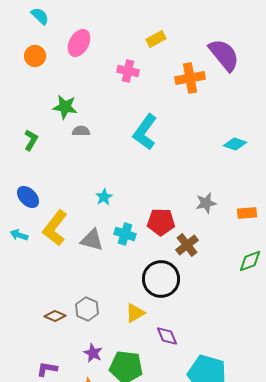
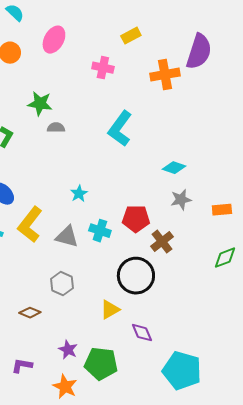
purple semicircle: (224, 55) -> (199, 52), turned 57
cyan diamond: (235, 144) -> (174, 168), moved
gray hexagon: (87, 309) -> (62, 284), moved

